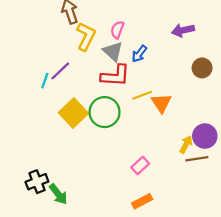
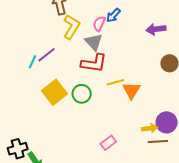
blue arrow: (139, 54) -> (113, 15), moved
green circle: (105, 112) -> (82, 94), size x0.7
yellow arrow: (186, 144) -> (150, 128), turned 49

